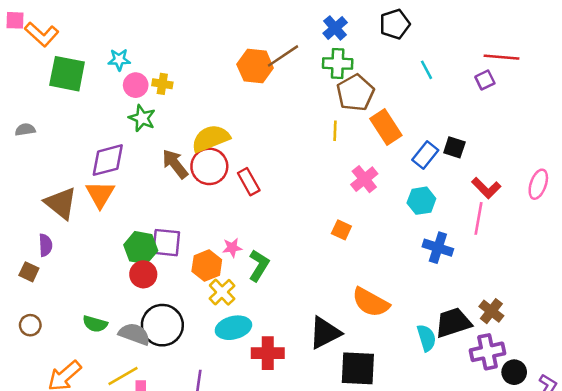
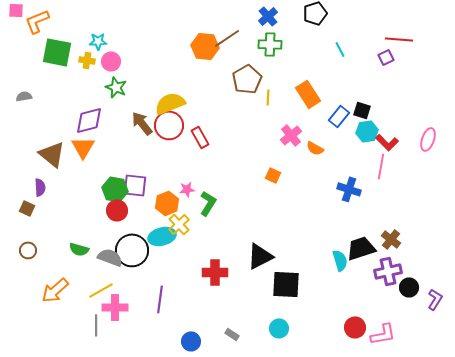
orange L-shape: (42, 34) -> (37, 21), turned 116
yellow cross: (162, 84) -> (87, 60), moved
brown pentagon: (355, 93) -> (247, 79), moved
cyan hexagon: (421, 201) -> (367, 131), moved
orange semicircle: (371, 302) -> (315, 148), moved, size x0.6
cyan ellipse: (233, 328) -> (162, 236), moved

